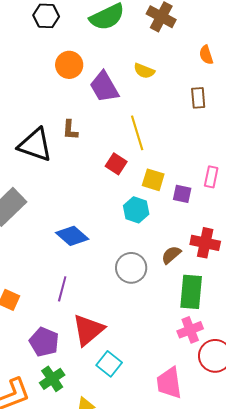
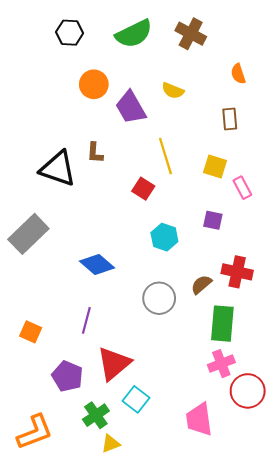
pink rectangle: (211, 177) -> (242, 188), moved, turned -40
yellow square: (153, 180) -> (215, 166), moved
green cross: (52, 379) -> (96, 415), moved

